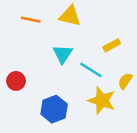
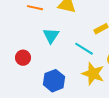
cyan triangle: (63, 54) -> (51, 36), moved

